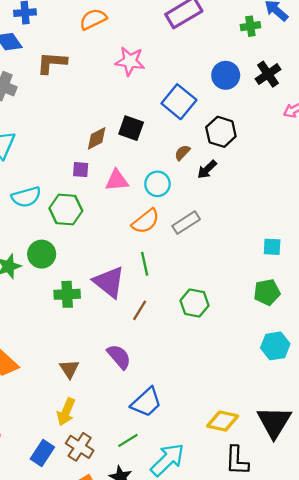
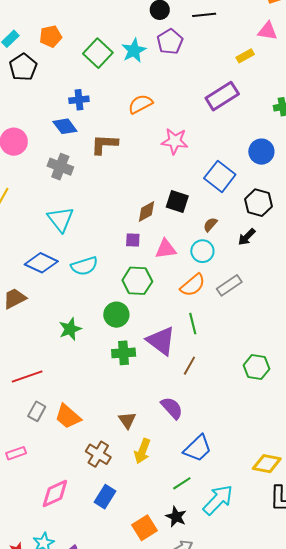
brown semicircle: (182, 153) -> (210, 225), moved
green hexagon: (66, 210) -> (137, 281), moved
green circle: (42, 254) -> (116, 315), moved
green hexagon: (195, 303) -> (256, 367), moved
yellow arrow: (66, 412) -> (142, 451), moved
brown cross: (80, 447) -> (98, 454), moved

